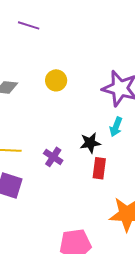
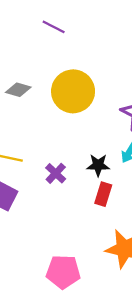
yellow circle: (56, 80) -> (73, 91), size x1.8

